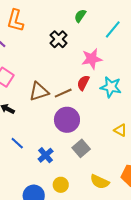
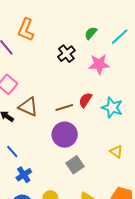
cyan line: (113, 29) -> (120, 37), moved
pink star: (92, 59) -> (99, 64), moved
brown triangle: (39, 92) -> (28, 107), moved, turned 35
blue cross: (46, 155) -> (24, 175), moved

